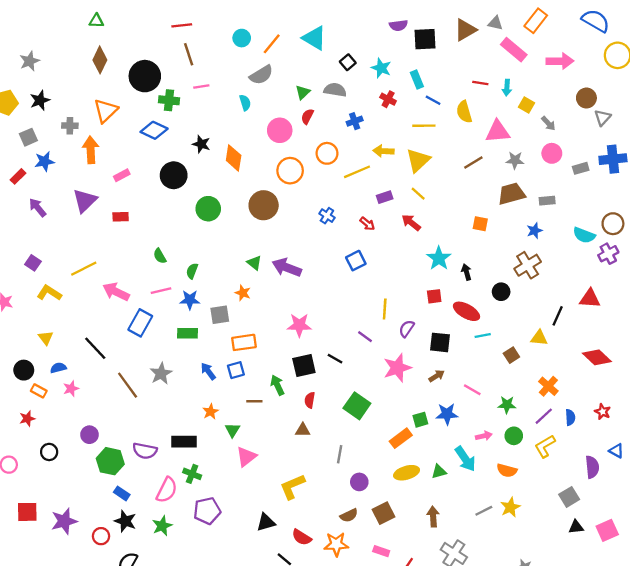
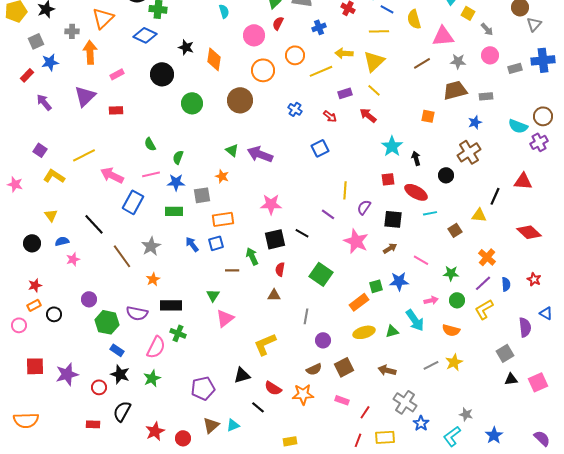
pink star: (397, 368) -> (356, 241), turned -30
orange rectangle: (39, 391) -> (34, 305), moved, turned -56
orange star: (211, 412) -> (153, 279), moved
purple pentagon: (207, 511) -> (203, 388), moved
brown arrow: (433, 517) -> (387, 370), turned -72

